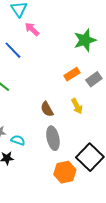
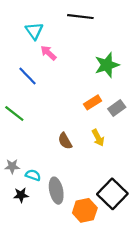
gray ellipse: (53, 138) -> (56, 191), moved

